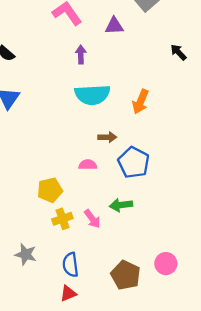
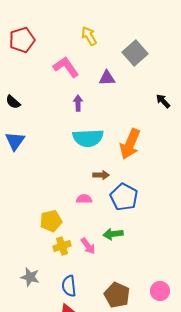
orange arrow: (141, 102) -> (130, 144), size x1.4
pink circle: (166, 264) -> (160, 291), moved

